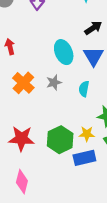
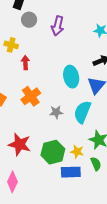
gray star: (54, 82) -> (56, 112), moved
cyan semicircle: (84, 89) -> (82, 112), size x1.6

